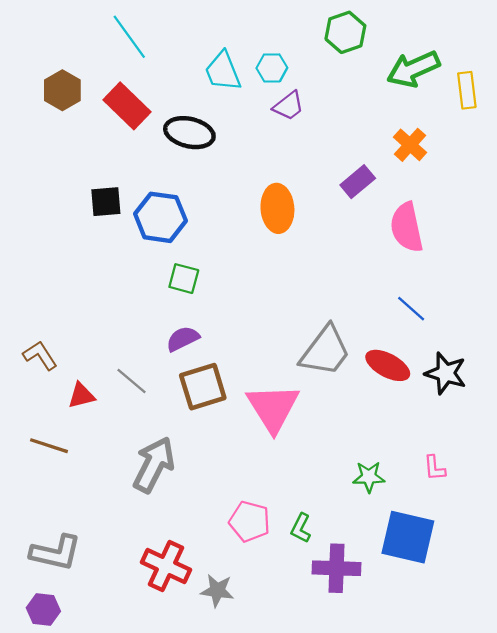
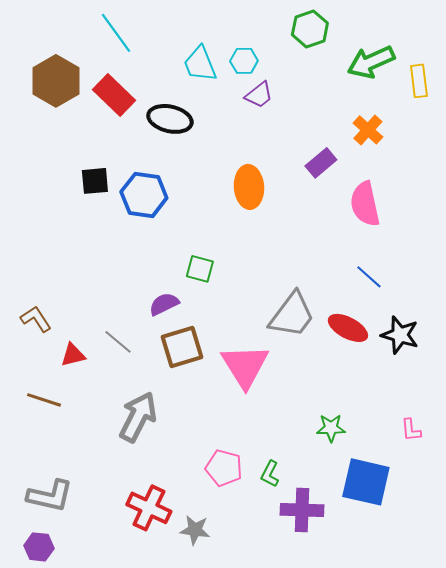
brown hexagon: (62, 90) -> (56, 81), size x1.4
green square: (184, 279) -> (200, 269), moved
pink L-shape: (435, 468) -> (411, 430), moved

